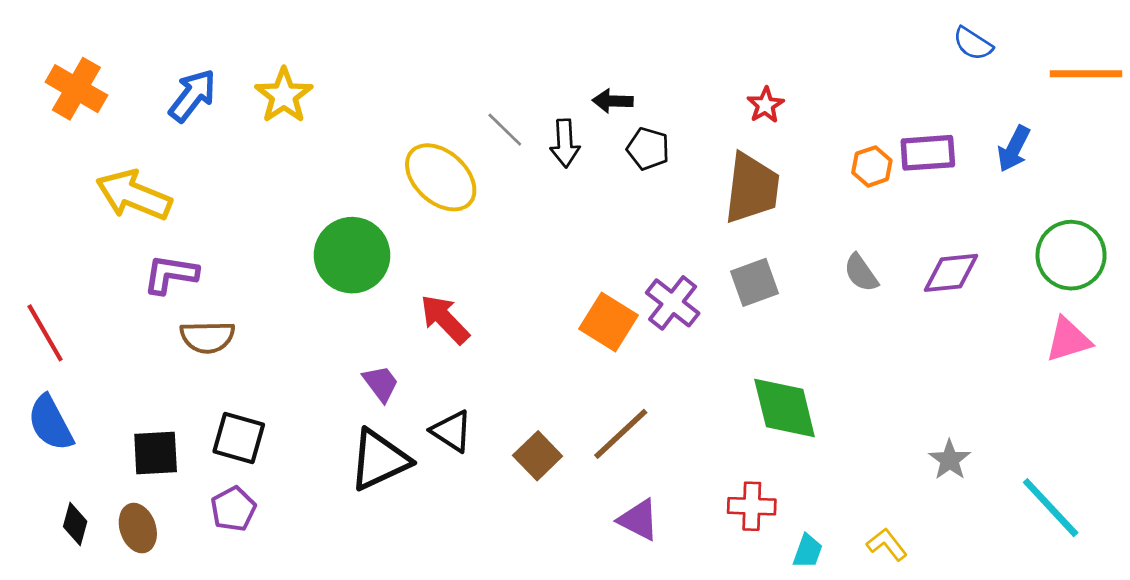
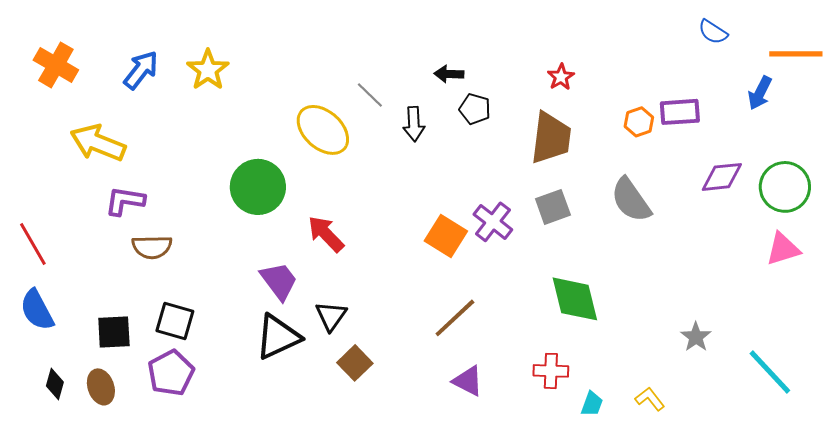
black arrow: (565, 143) -> (414, 124), moved
blue arrow: (1014, 149) -> (760, 93), moved
gray semicircle: (861, 273) -> (631, 200), size x1.6
purple diamond: (951, 273) -> (722, 177), moved
purple trapezoid: (381, 383) -> (279, 281), size x1.4
black triangle: (452, 431) -> (331, 316), turned 32
brown square: (538, 456) -> (355, 363), moved
purple pentagon: (233, 509) -> (171, 373), size x1.4

